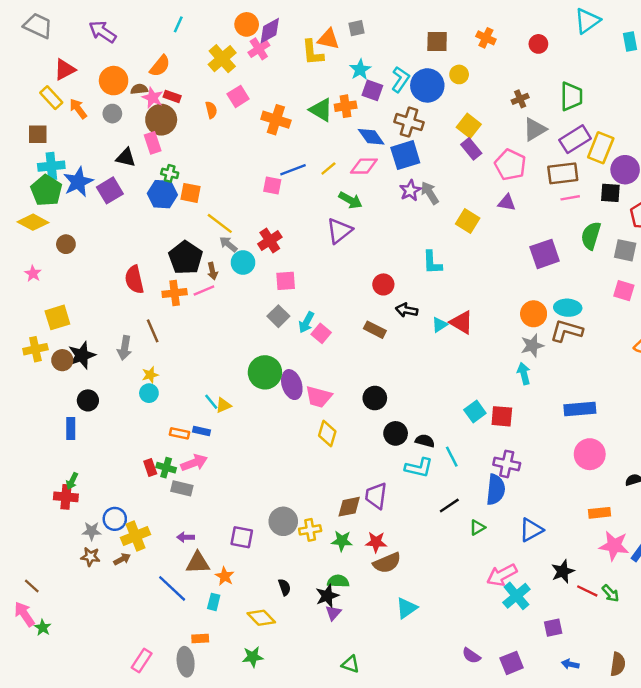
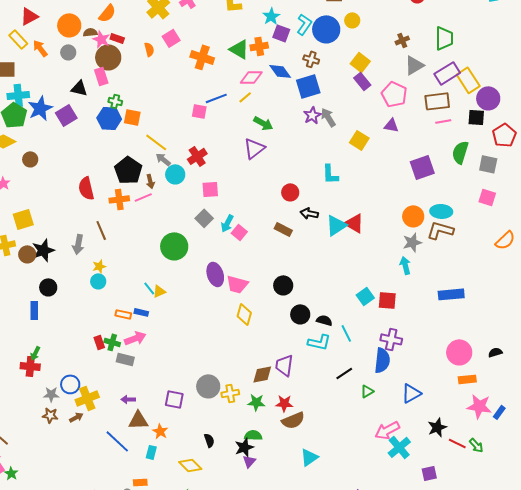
brown cross: (409, 122) -> (311, 59), size x0.7
yellow rectangle: (601, 148) -> (468, 80), turned -55
pink diamond: (364, 166) -> (251, 77), moved
cyan triangle: (440, 325) -> (336, 225), size x1.6
green circle: (265, 372) -> (174, 246), moved
pink circle: (590, 454) -> (459, 352), moved

